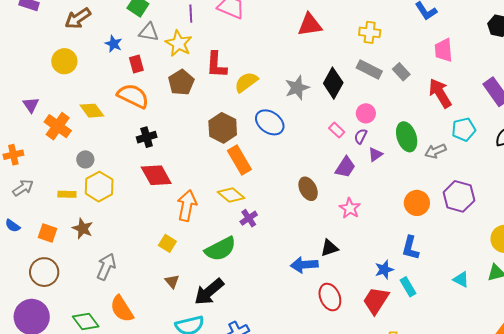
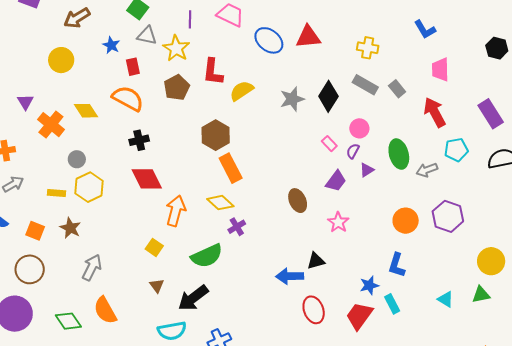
blue ellipse: (270, 122) -> (269, 40), moved

